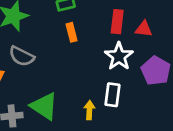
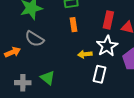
green triangle: (44, 106) -> (48, 78), size x0.7
yellow arrow: (89, 110) -> (85, 54), moved, turned -104

